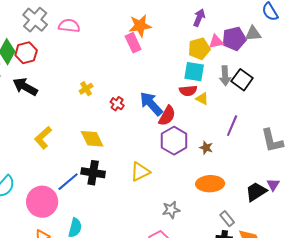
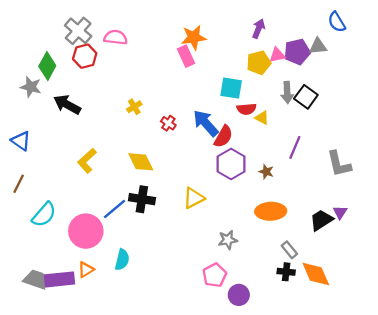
red hexagon: (26, 53) -> (85, 56), moved
cyan square: (194, 72) -> (231, 88), moved

